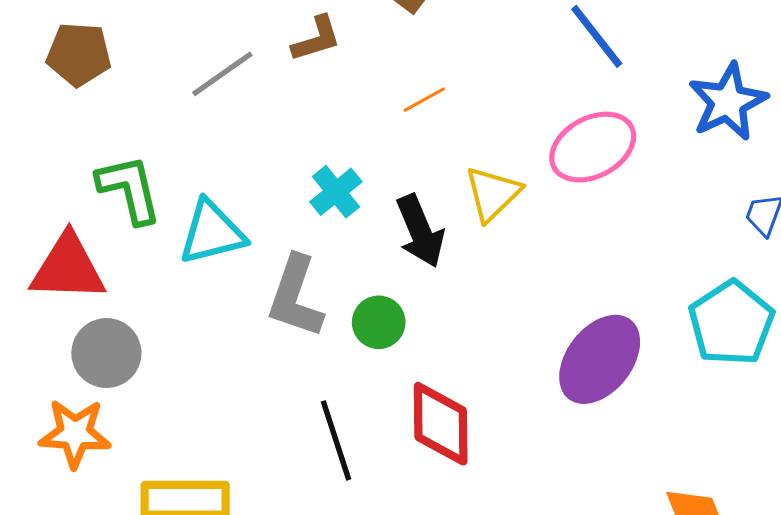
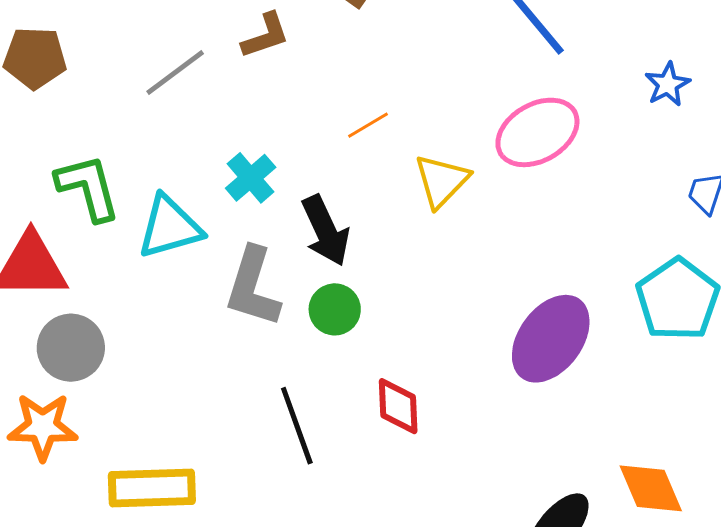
orange line: (424, 100) -> (368, 125), moved
blue star: (728, 102) -> (668, 84), size x0.6
cyan cross: (336, 192) -> (251, 178), moved
black arrow: (420, 231) -> (325, 231), moved
red diamond: (441, 424) -> (398, 406), size x0.7

